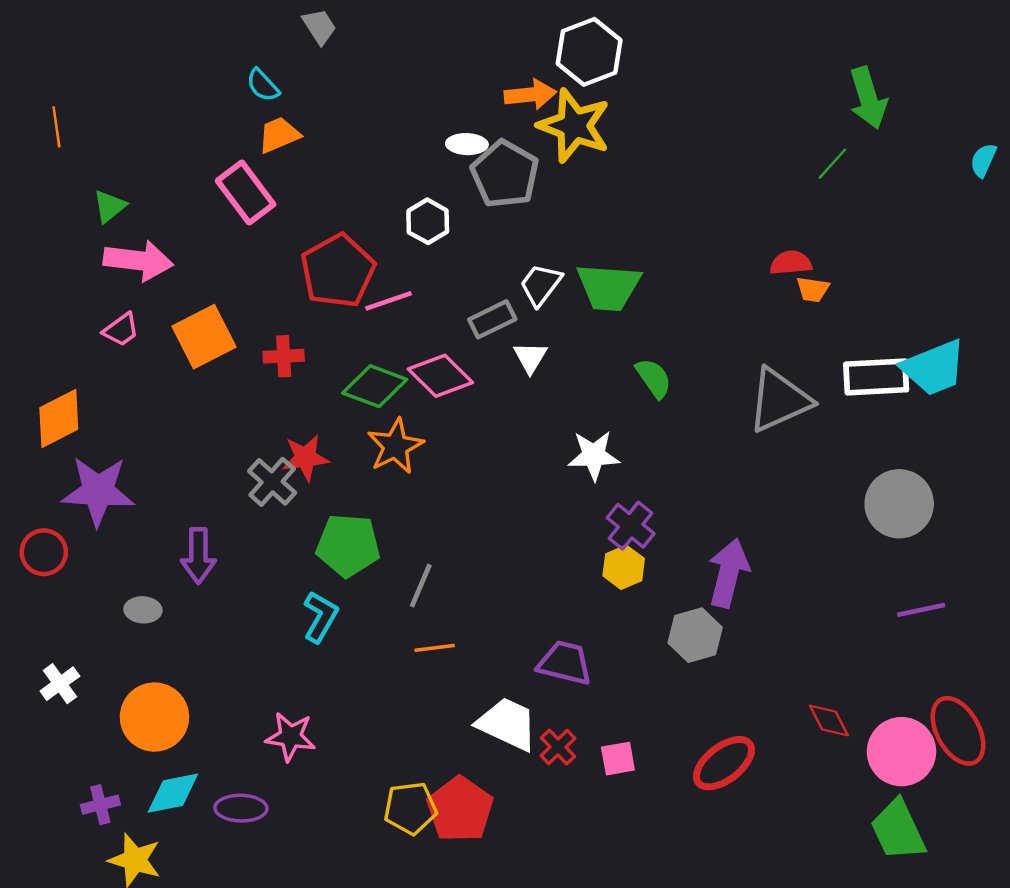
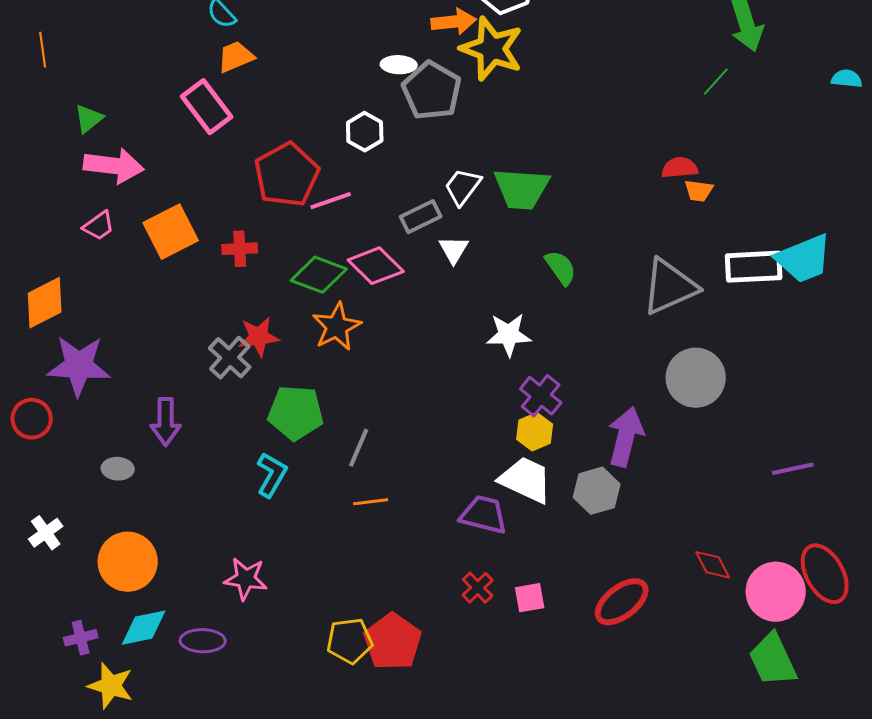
cyan semicircle: (983, 160) -> (847, 79), turned 72
gray circle: (899, 504) -> (696, 378), moved
white trapezoid: (507, 724) -> (526, 480), moved

